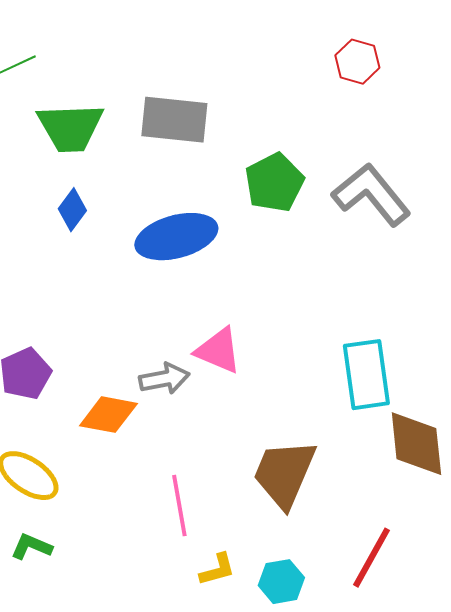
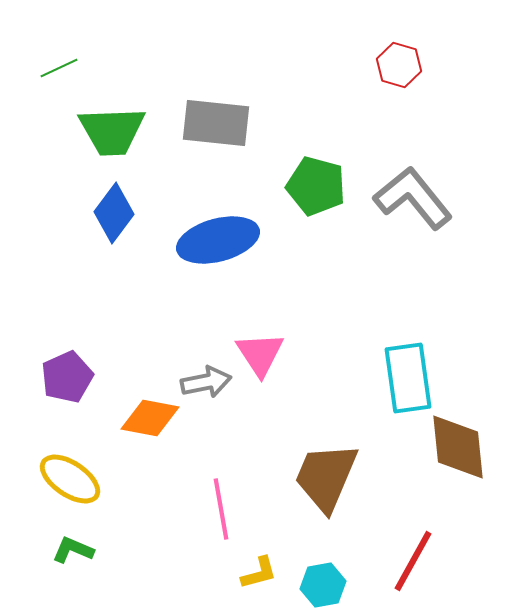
green pentagon: (274, 183) -> (316, 186), turned -30
blue diamond: (72, 210) -> (114, 213), size x1.4
pink triangle: (218, 351) -> (260, 354), turned 34

